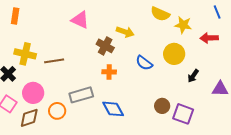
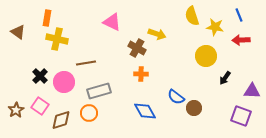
blue line: (217, 12) -> (239, 15), moved
yellow semicircle: (160, 14) -> (192, 16), turned 48
yellow cross: (25, 54) -> (57, 39), moved
blue semicircle: (144, 63) -> (176, 97), moved
pink circle: (33, 93) -> (64, 82), moved
gray rectangle: (81, 95) -> (99, 91), moved
purple square: (183, 114) -> (241, 116), moved

